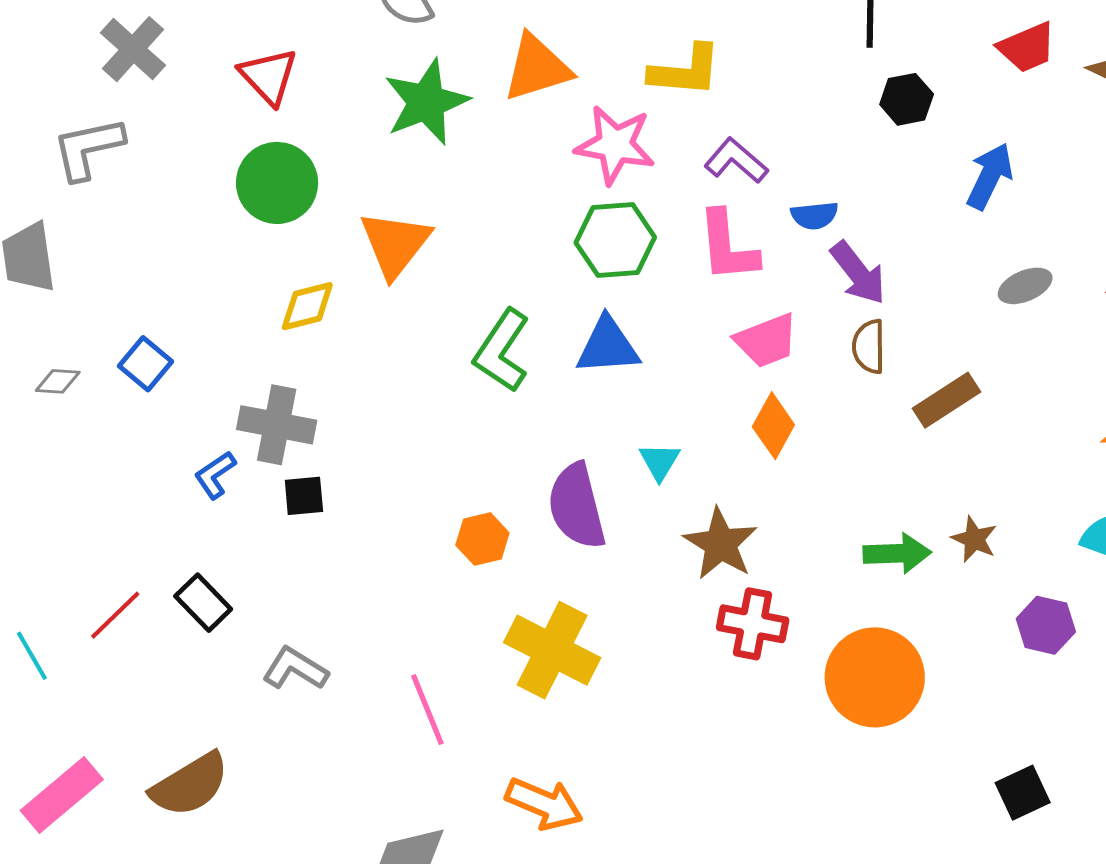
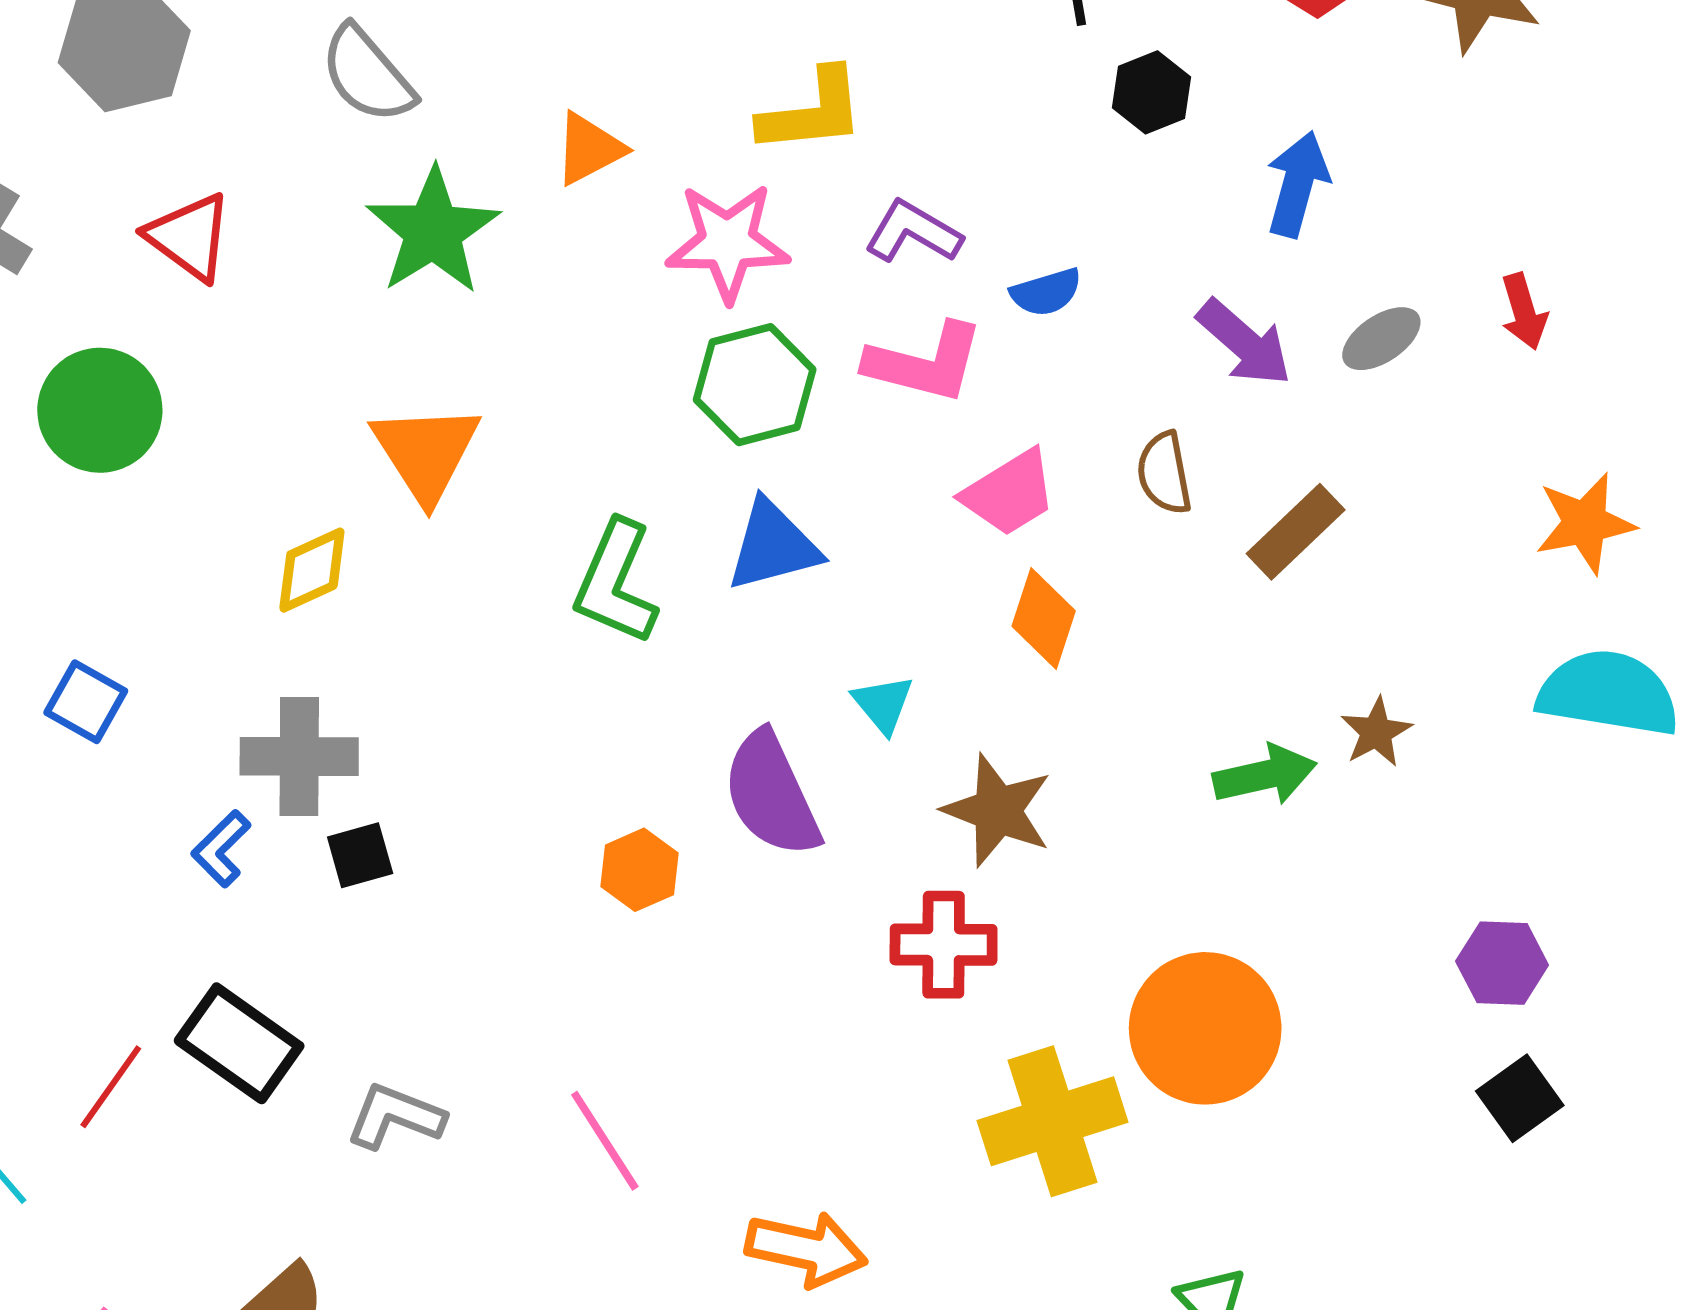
orange triangle: (537, 68) -> (589, 149), size x0.7
green circle: (277, 183) -> (100, 410), moved
pink L-shape: (728, 246) -> (925, 363), turned -60
purple arrow: (858, 273) -> (1244, 343), moved
brown star: (974, 539) -> (1376, 732), turned 30
black rectangle: (203, 603) -> (239, 1043), size x1.4
red cross: (753, 624) -> (944, 945), moved
purple hexagon: (1046, 625) -> (1502, 963), moved
yellow cross: (552, 650) -> (1052, 1121), moved, turned -34
orange circle: (875, 677) -> (1205, 1028), moved

